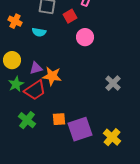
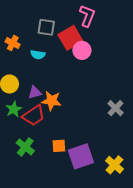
red square: (70, 16) -> (70, 38), size x1.6
pink circle: (85, 37) -> (82, 50), moved

